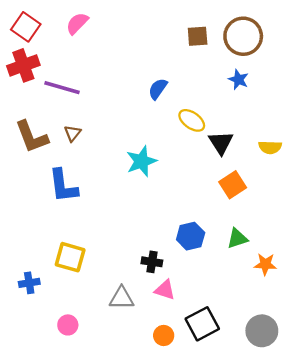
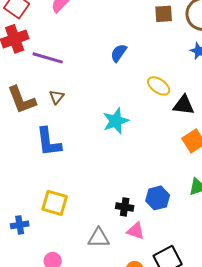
blue semicircle: (158, 89) -> (119, 53), moved
black triangle: (221, 143) -> (184, 105), turned -50
blue hexagon: (191, 236) -> (158, 198), moved

